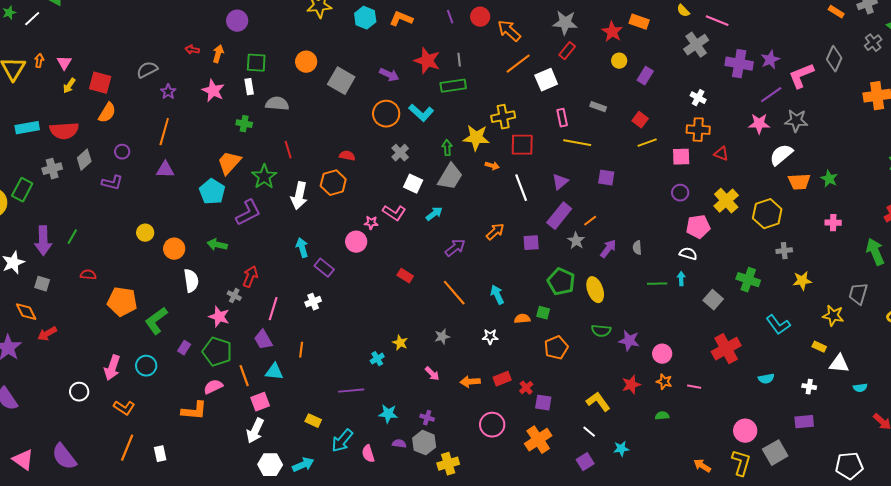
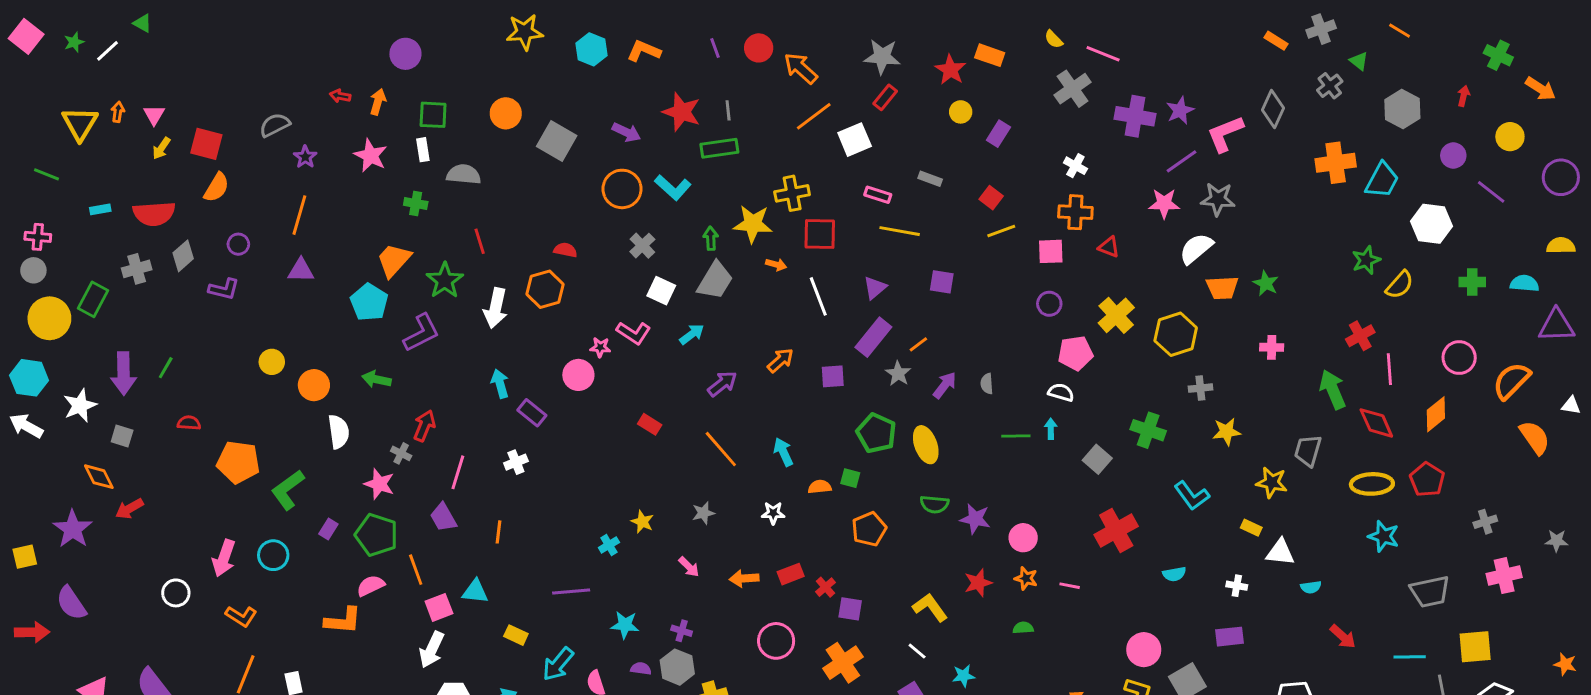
pink rectangle: (562, 118) -> (878, 195), turned -60
cyan rectangle: (27, 128) -> (100, 209), size x0.6
cyan triangle: (274, 372) -> (475, 591), moved

